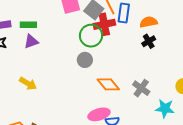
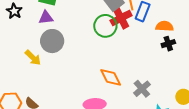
red cross: (104, 24) -> (121, 18), turned -30
black cross: (149, 41) -> (168, 44), moved
gray circle: (85, 60) -> (52, 41), moved, size x1.5

